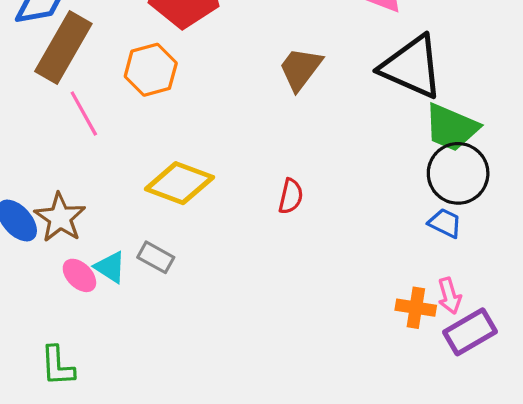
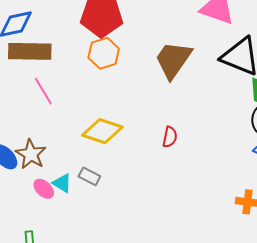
brown rectangle: (63, 47) -> (30, 51), turned 63
brown trapezoid: (300, 69) -> (173, 60), size x1.4
orange hexagon: (151, 70) -> (104, 53), moved

